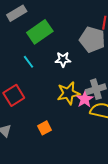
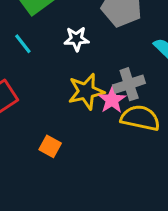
orange square: (44, 128) -> (50, 146), turned -32

